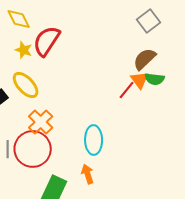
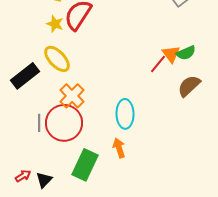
brown semicircle: (145, 59) -> (189, 86), moved
green semicircle: (155, 79) -> (186, 53), turned -30

